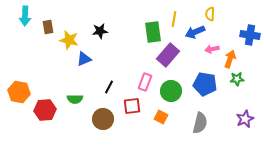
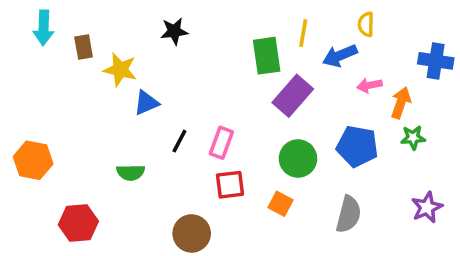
black star: (100, 31) -> (174, 31), moved
pink rectangle: (145, 82) -> (221, 143), moved
black line: (109, 87) -> (179, 141), moved
red hexagon: (45, 110) -> (78, 223), moved
brown circle: (103, 119) -> (192, 233), moved

